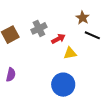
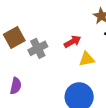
gray cross: (39, 28) -> (38, 48), moved

